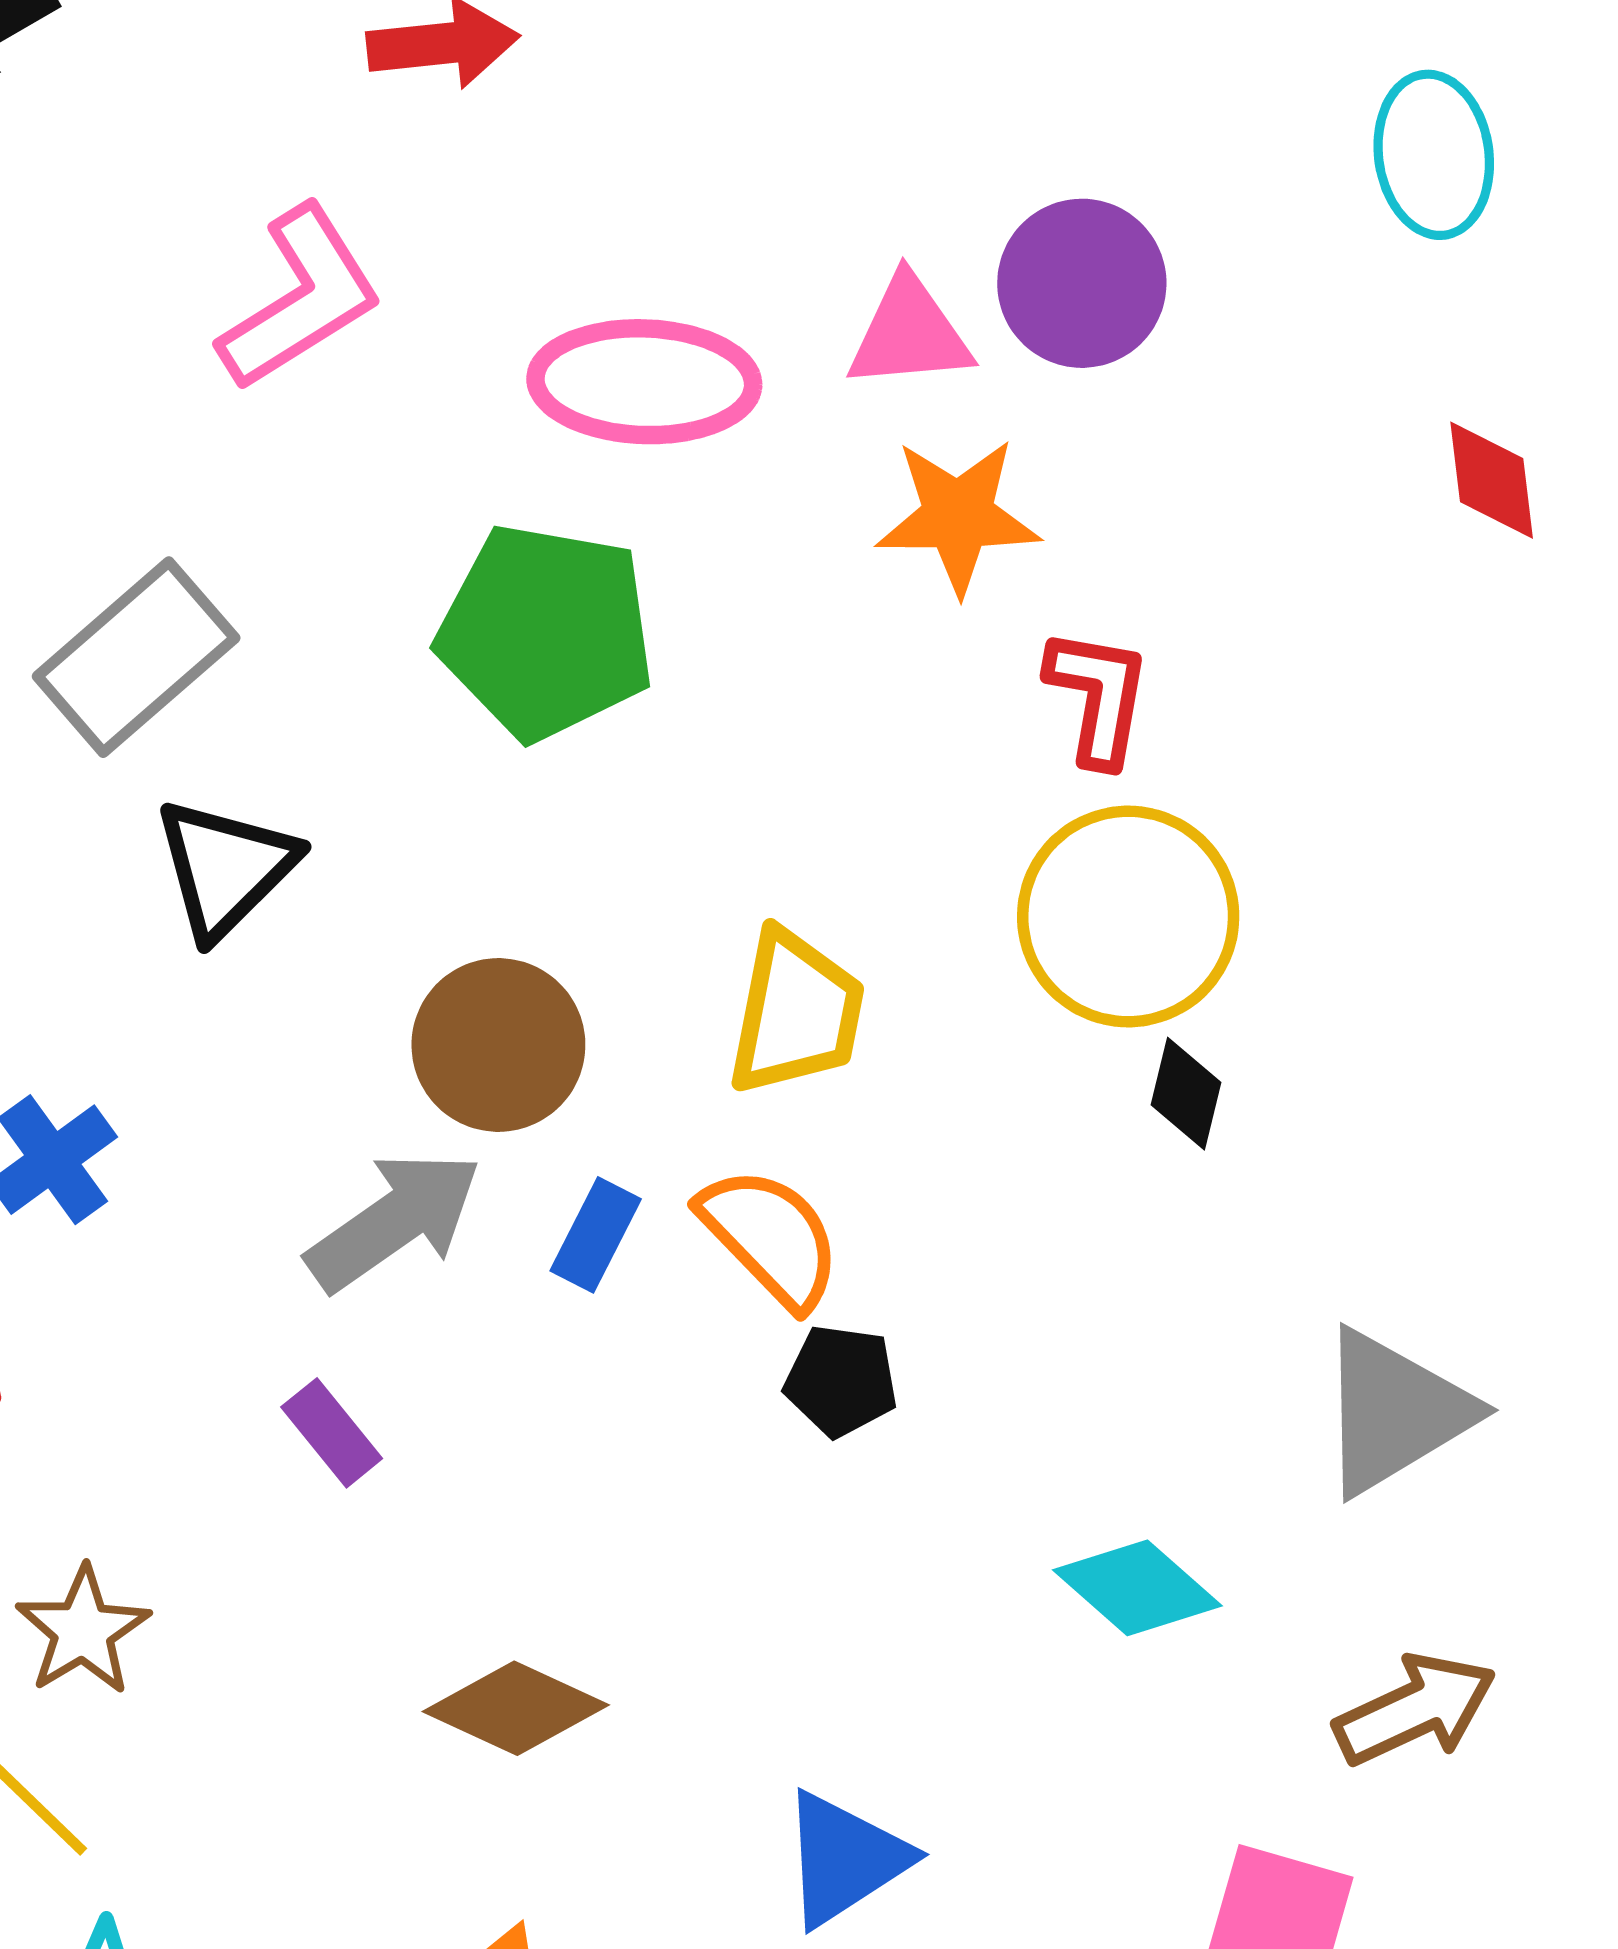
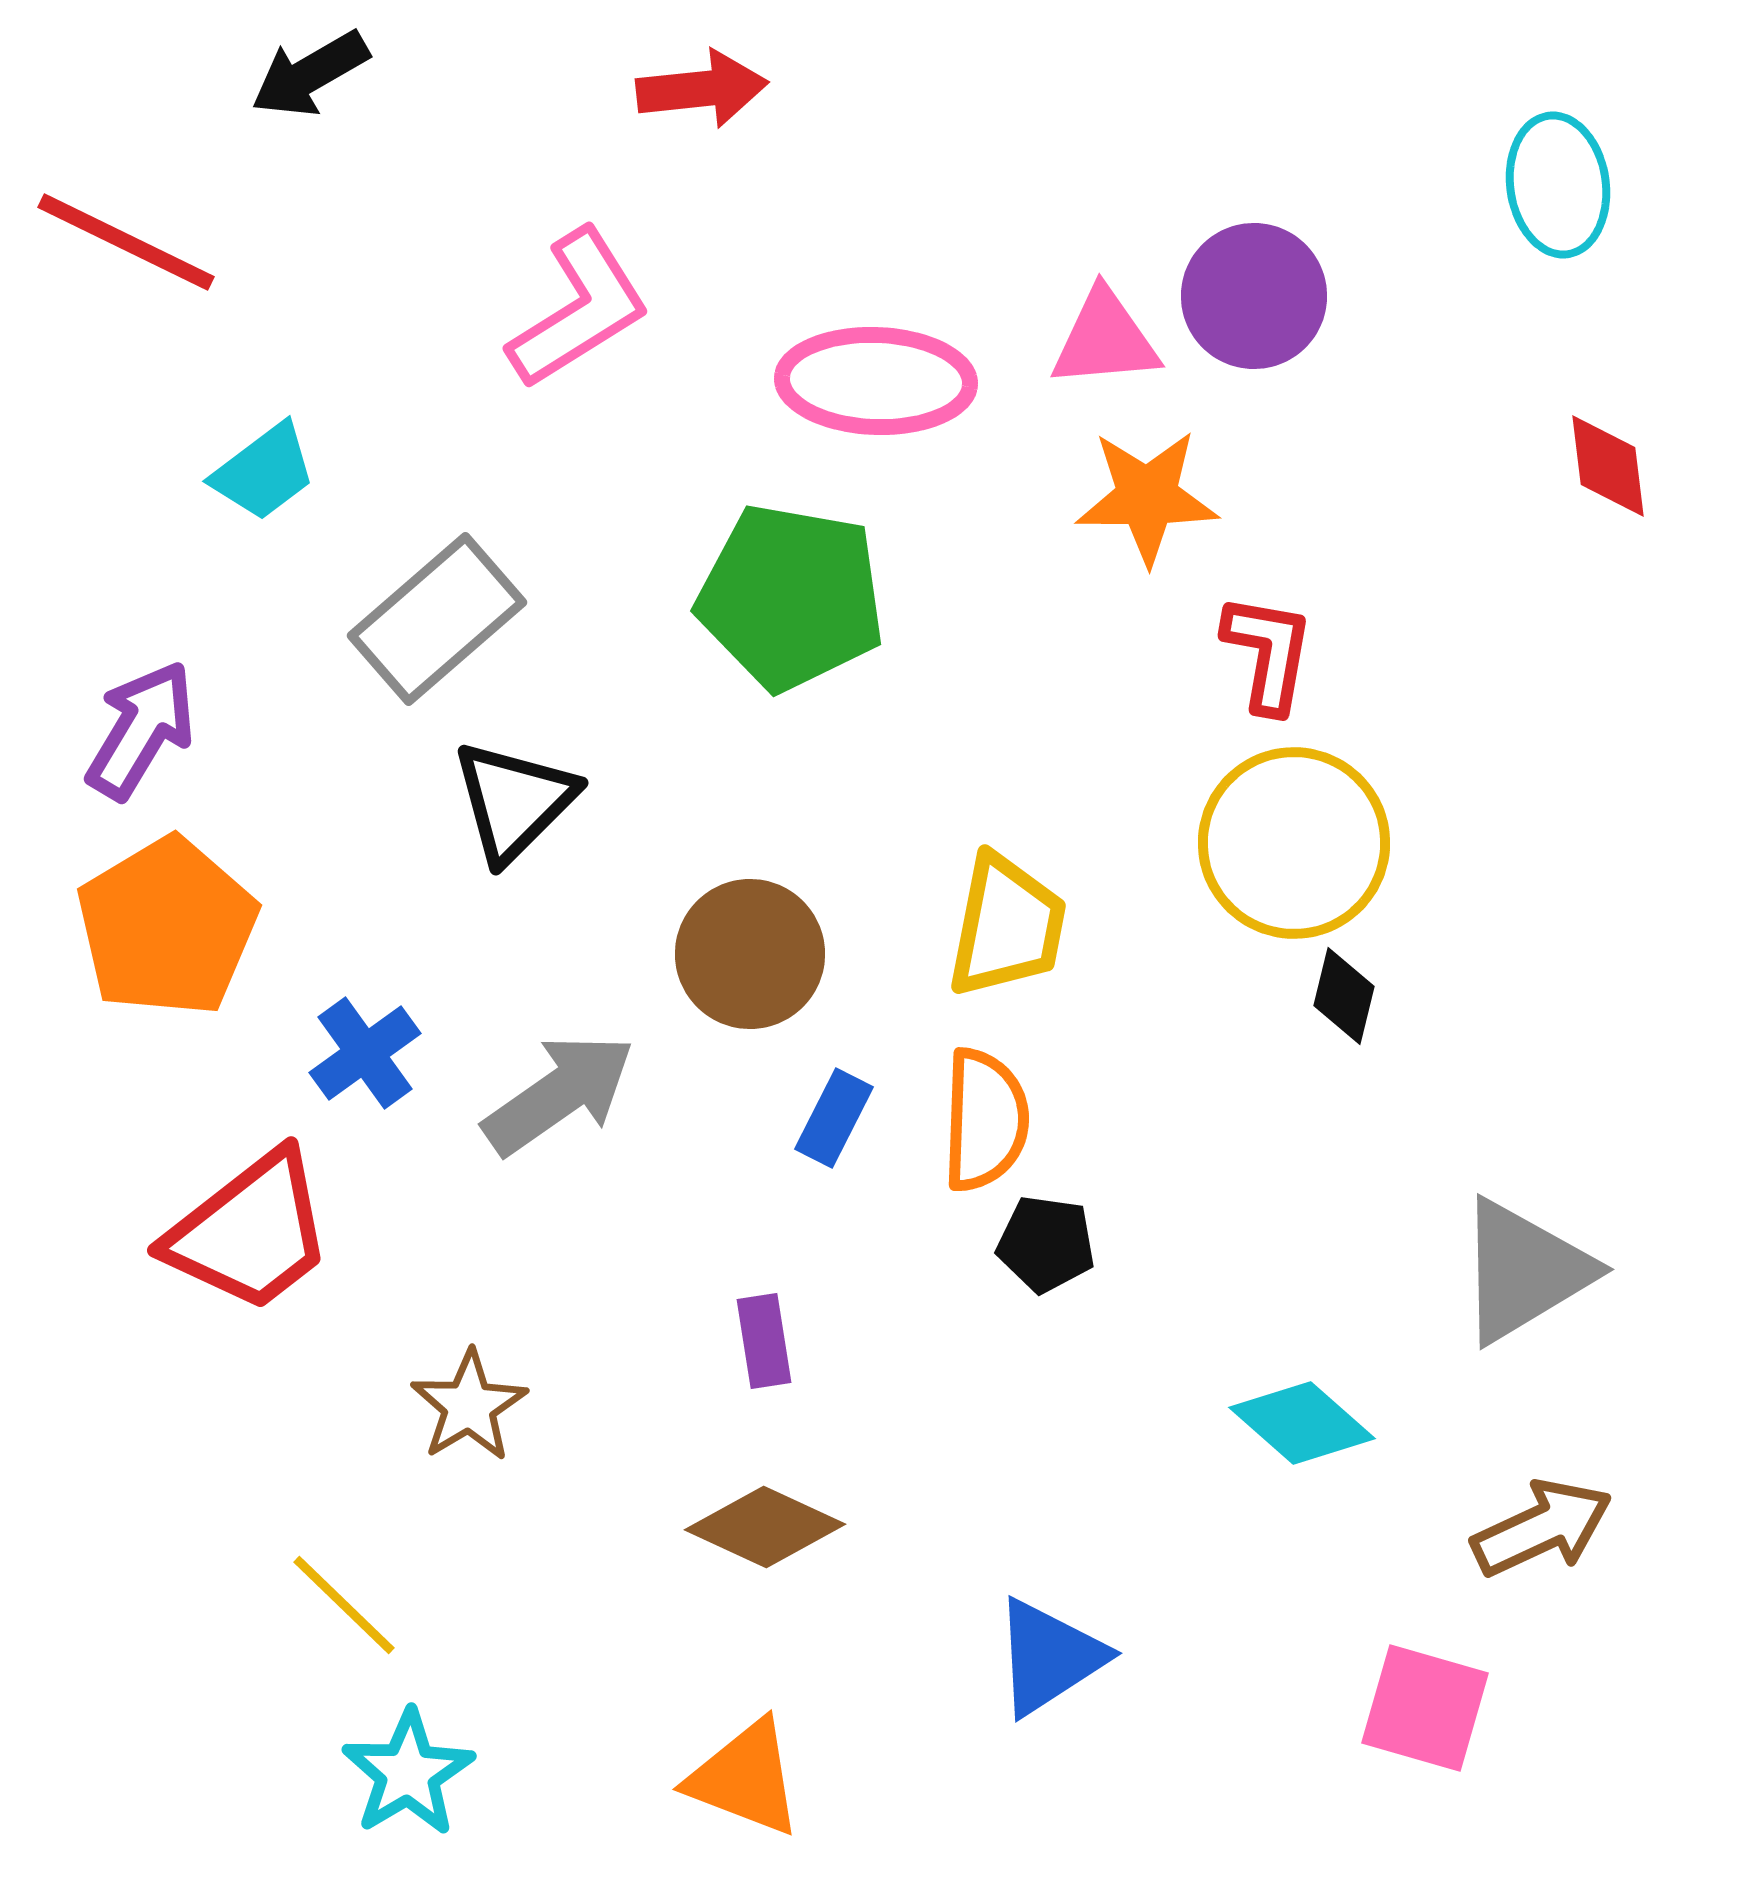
gray arrow: (394, 1221) -> (559, 1094), moved
orange semicircle: (770, 1237) -> (985, 1120), turned 46
purple rectangle: (332, 1433) -> (764, 1341), moved, turned 30
brown star: (83, 1631) -> (469, 1406), moved

